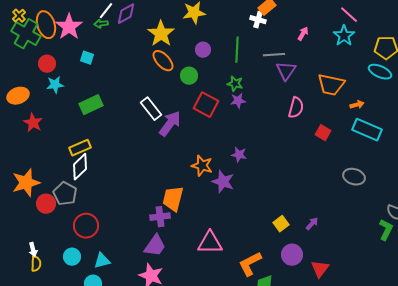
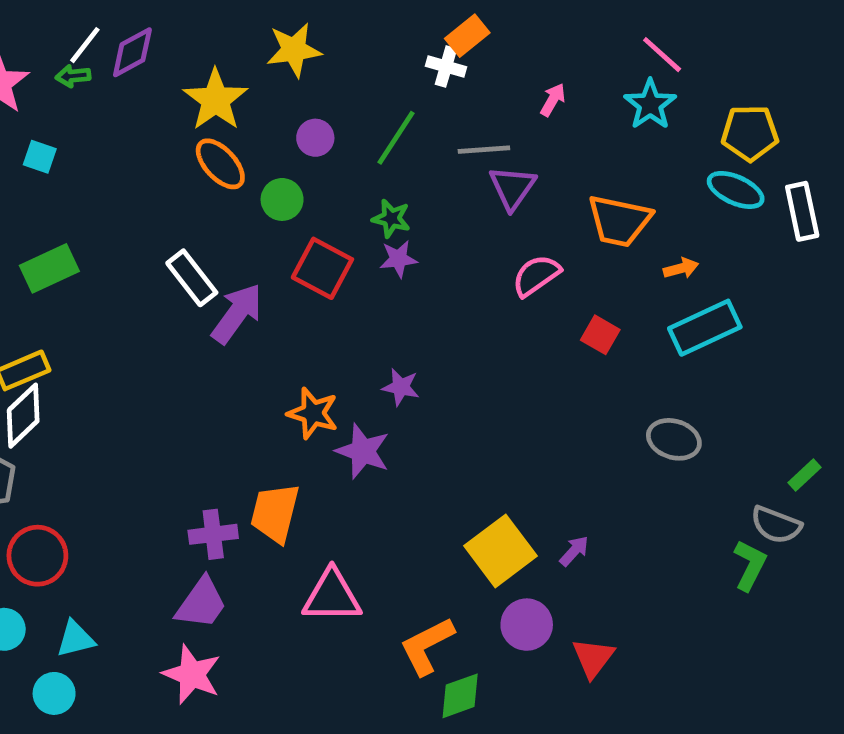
green line: (237, 50) -> (396, 138), turned 30
pink semicircle: (296, 108) -> (536, 275), turned -140
cyan rectangle: (367, 130) -> (705, 328), turned -48
orange trapezoid: (173, 199) -> (275, 513), moved
yellow square: (281, 224) -> (501, 551), size x1.8

